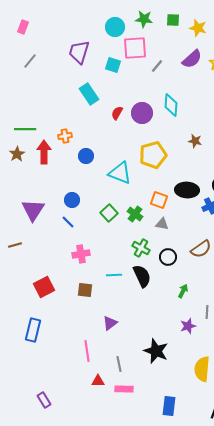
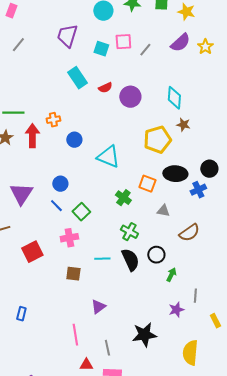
pink square: (135, 48) -> (123, 42), moved, size x0.7
cyan diamond: (171, 105) -> (174, 98), moved
red semicircle: (117, 113) -> (105, 88), moved, turned -144
yellow pentagon: (153, 155) -> (157, 140), moved
green square: (109, 213) -> (81, 212), moved
gray triangle: (162, 224) -> (163, 211), moved
black circle: (168, 257) -> (156, 255), moved
red square: (44, 287) -> (32, 252), moved
blue rectangle: (33, 330) -> (21, 314), size x0.6
black star: (156, 351) -> (144, 335), turned -30

